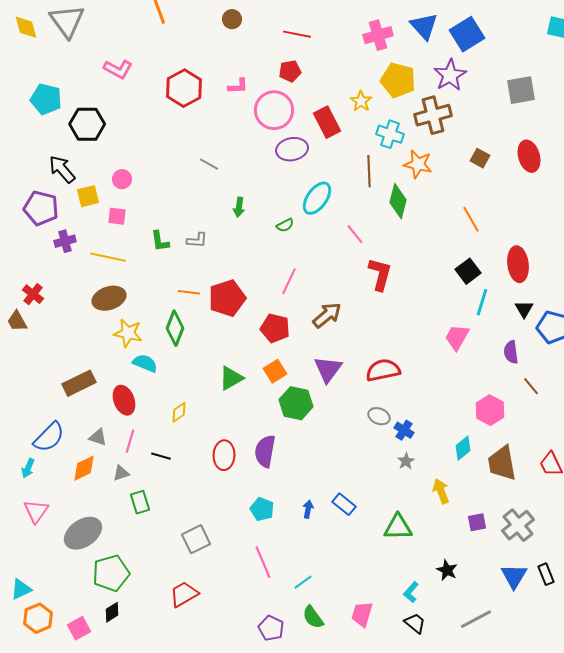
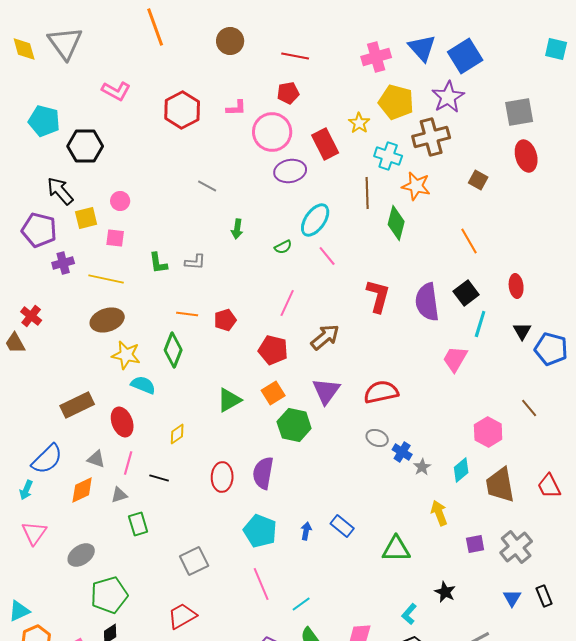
brown circle: (232, 19) -> (230, 41), size x1.4
red ellipse: (529, 156) -> (526, 156), moved
pink line: (355, 234) -> (327, 256), moved
red ellipse: (518, 264) -> (516, 286), size x0.7
red pentagon: (227, 298) -> (225, 320), size x0.6
purple semicircle: (511, 352) -> (427, 302), moved, size x1.6
gray star: (406, 461) -> (422, 467), moved
cyan pentagon: (262, 509) -> (260, 531), size x1.4
gray ellipse: (83, 533) -> (81, 555), size x0.7
blue triangle: (514, 576) -> (512, 598), size x0.7

